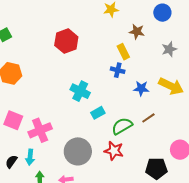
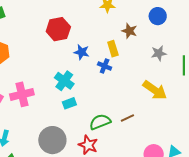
blue star: (141, 88) -> (82, 52), moved
cyan rectangle: (98, 113) -> (69, 103), moved
pink cross: (40, 130) -> (22, 94), moved

